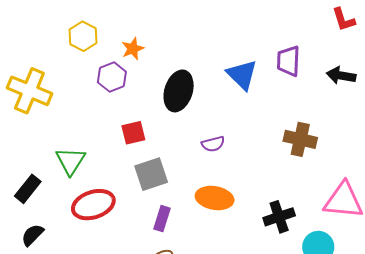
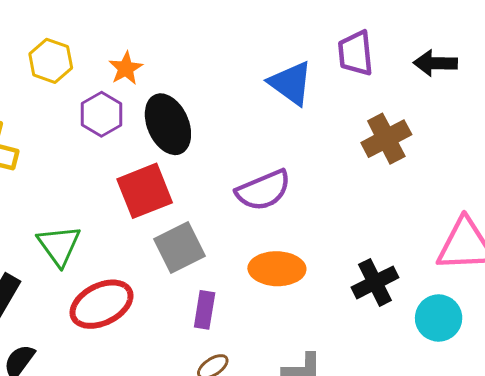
black ellipse: (179, 91) -> (168, 124), moved, turned -33
red square: (133, 133) -> (145, 191), size x1.5
brown cross: (300, 139) -> (386, 139), moved, turned -32
purple semicircle: (213, 144) -> (263, 190), size x1.6

